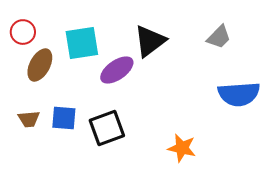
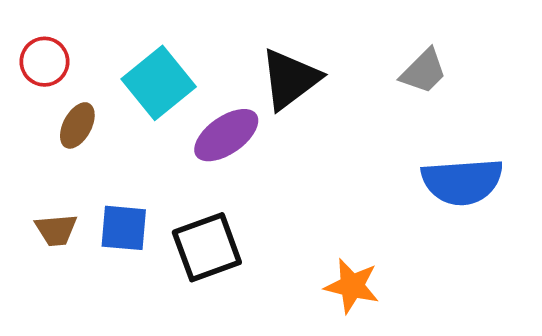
cyan square: (82, 43) -> (159, 83), turned -30
brown ellipse: (40, 65) -> (77, 125), size x0.7

